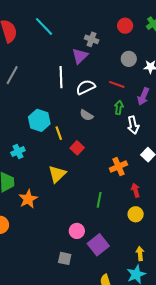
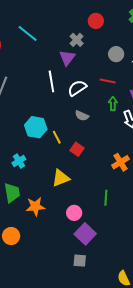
red circle: (125, 26) -> (96, 21), moved
gray cross: (92, 39) -> (77, 40), turned 32
yellow triangle: (57, 174) -> (61, 178), turned 30
orange star: (28, 199) -> (35, 207), turned 30
pink circle: (77, 231) -> (74, 213), moved
purple square: (98, 245) -> (85, 234), moved

